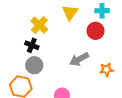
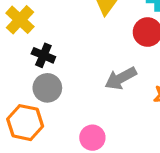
yellow cross: (39, 25) -> (20, 20), moved

